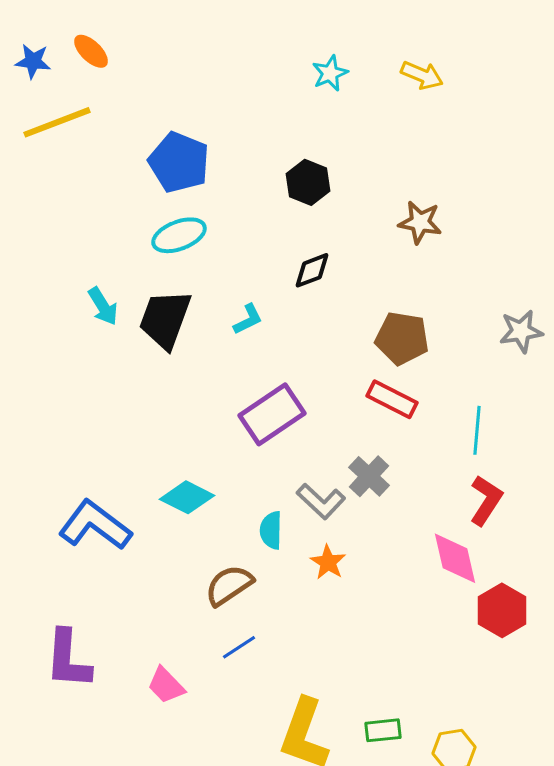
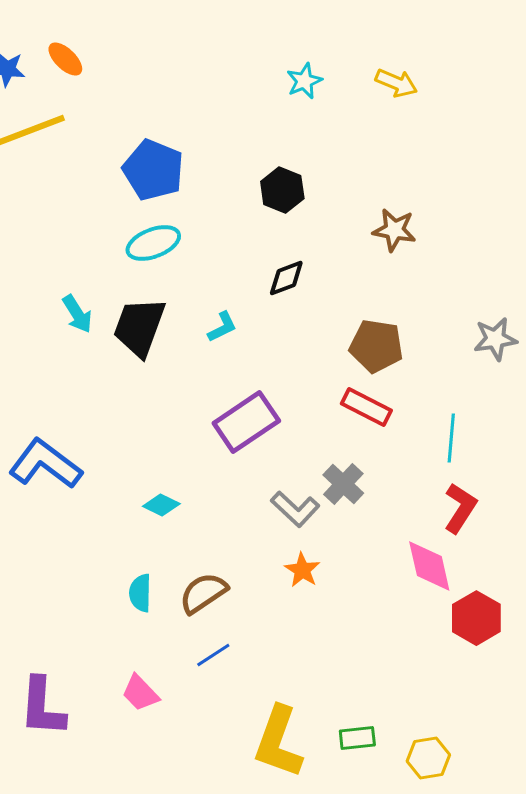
cyan diamond: (187, 497) -> (161, 505), size x0.7
blue L-shape: (95, 525) -> (45, 464), moved
cyan semicircle: (271, 530) -> (140, 593), moved
purple L-shape: (68, 659) -> (42, 707), moved

